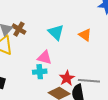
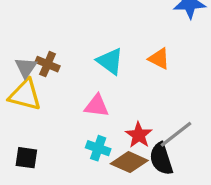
cyan cross: (40, 72) -> (98, 148), moved, turned 32
gray line: (89, 81) -> (176, 134), turned -35

